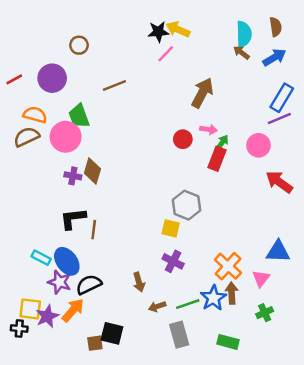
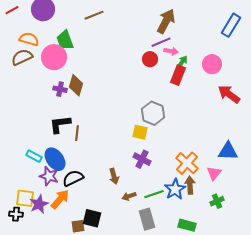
purple line: (279, 118) -> (161, 42), moved

